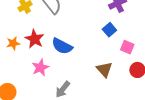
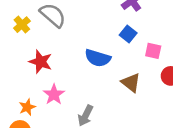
orange star: (13, 43) -> (27, 107), moved
blue semicircle: (62, 46) -> (98, 58), moved

